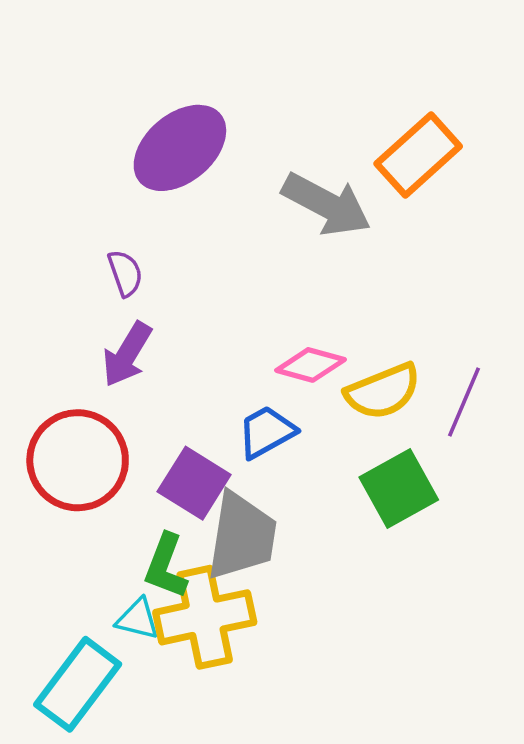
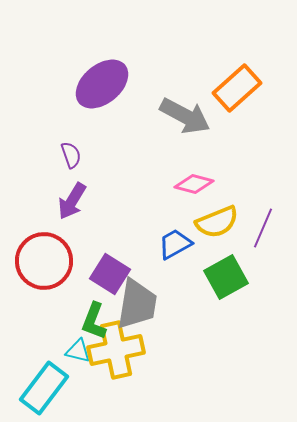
pink diamond: (311, 365) -> (194, 184), moved
blue trapezoid: (266, 432) -> (175, 244), moved

